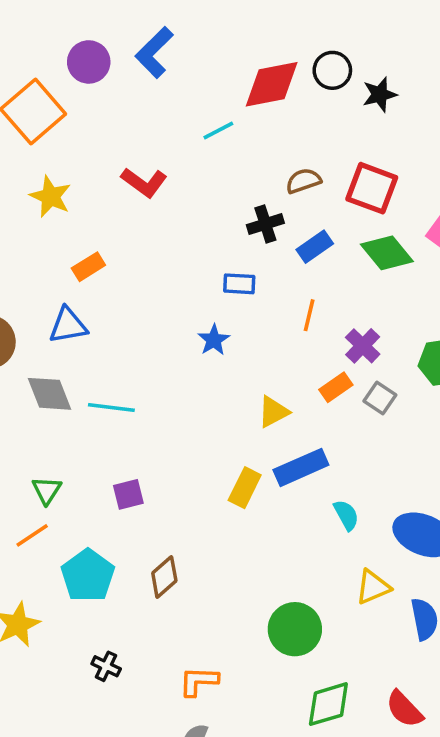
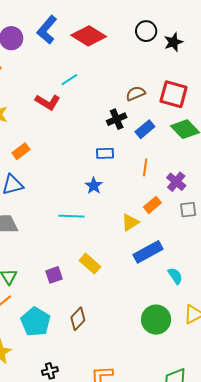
red diamond: (272, 84) -> (89, 36), moved, turned 48
cyan line: (218, 130) -> (69, 80), moved
orange rectangle: (336, 387) -> (152, 205), moved
gray square: (380, 398) -> (188, 210), turned -36
cyan line: (111, 408) -> (71, 216), moved
yellow rectangle: (245, 488) -> (90, 264), moved, turned -70
green circle: (295, 629) -> (156, 320), moved
black cross: (106, 666) -> (50, 371), turned -35

